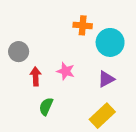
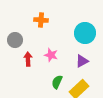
orange cross: (83, 25) -> (41, 20), moved
green semicircle: (46, 106) -> (57, 82), moved

